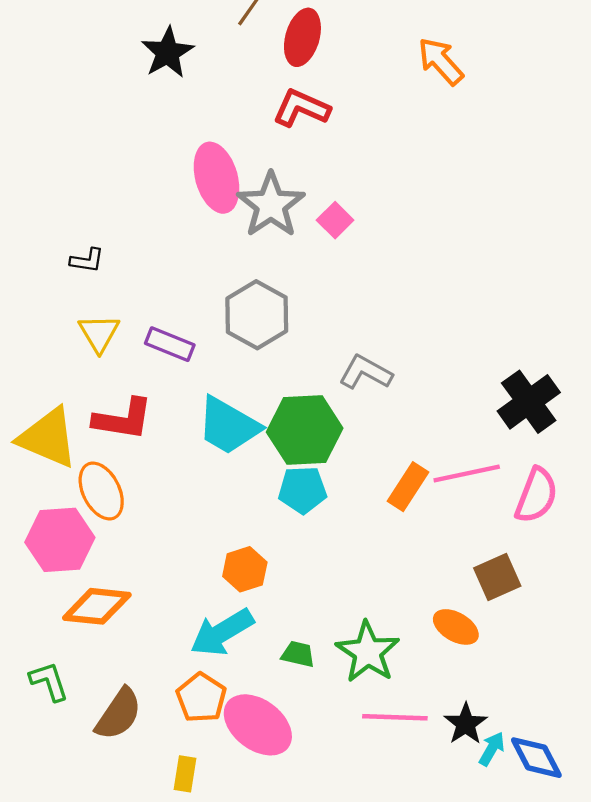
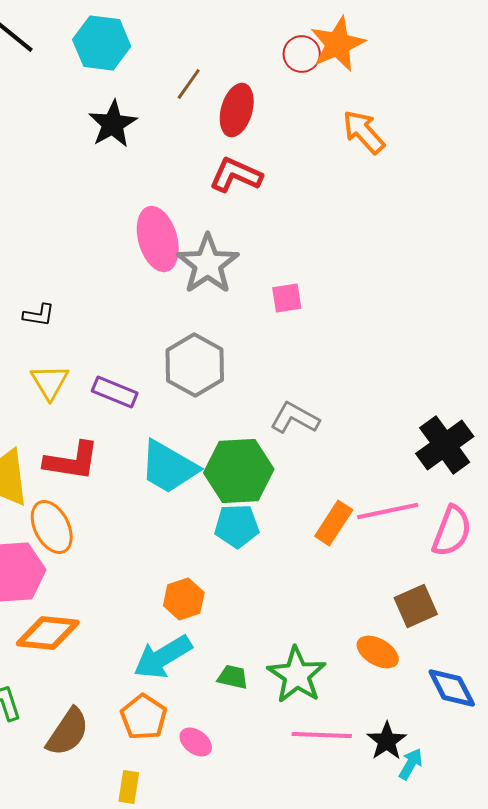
pink square: (335, 220) -> (287, 298), moved, turned 36
pink ellipse: (258, 725) -> (196, 742), size x0.5
blue diamond: (536, 758) -> (452, 688), moved

